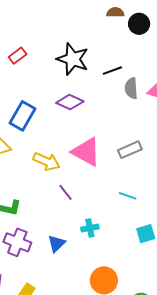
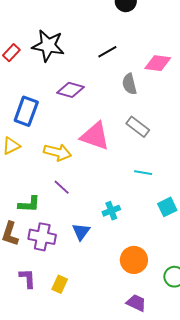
black star: (73, 59) -> (48, 46), moved
gray semicircle: (131, 88) -> (129, 84), moved
gray rectangle: (130, 150) -> (138, 127), turned 70
purple line: (66, 192) -> (62, 187), moved

